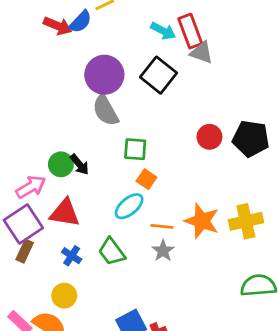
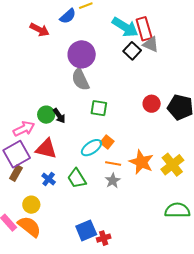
red arrow: (58, 26) -> (40, 30), moved
cyan arrow: (163, 31) -> (125, 27), size x1.5
black square: (159, 75) -> (132, 51), moved, size x0.7
orange square: (146, 179) -> (107, 142), moved
yellow cross: (246, 221) -> (172, 165), turned -30
yellow circle: (64, 296) -> (31, 205), moved

